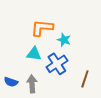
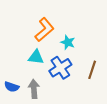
orange L-shape: (42, 28) -> (44, 30), turned 135
brown line: (85, 79) -> (92, 70), moved

